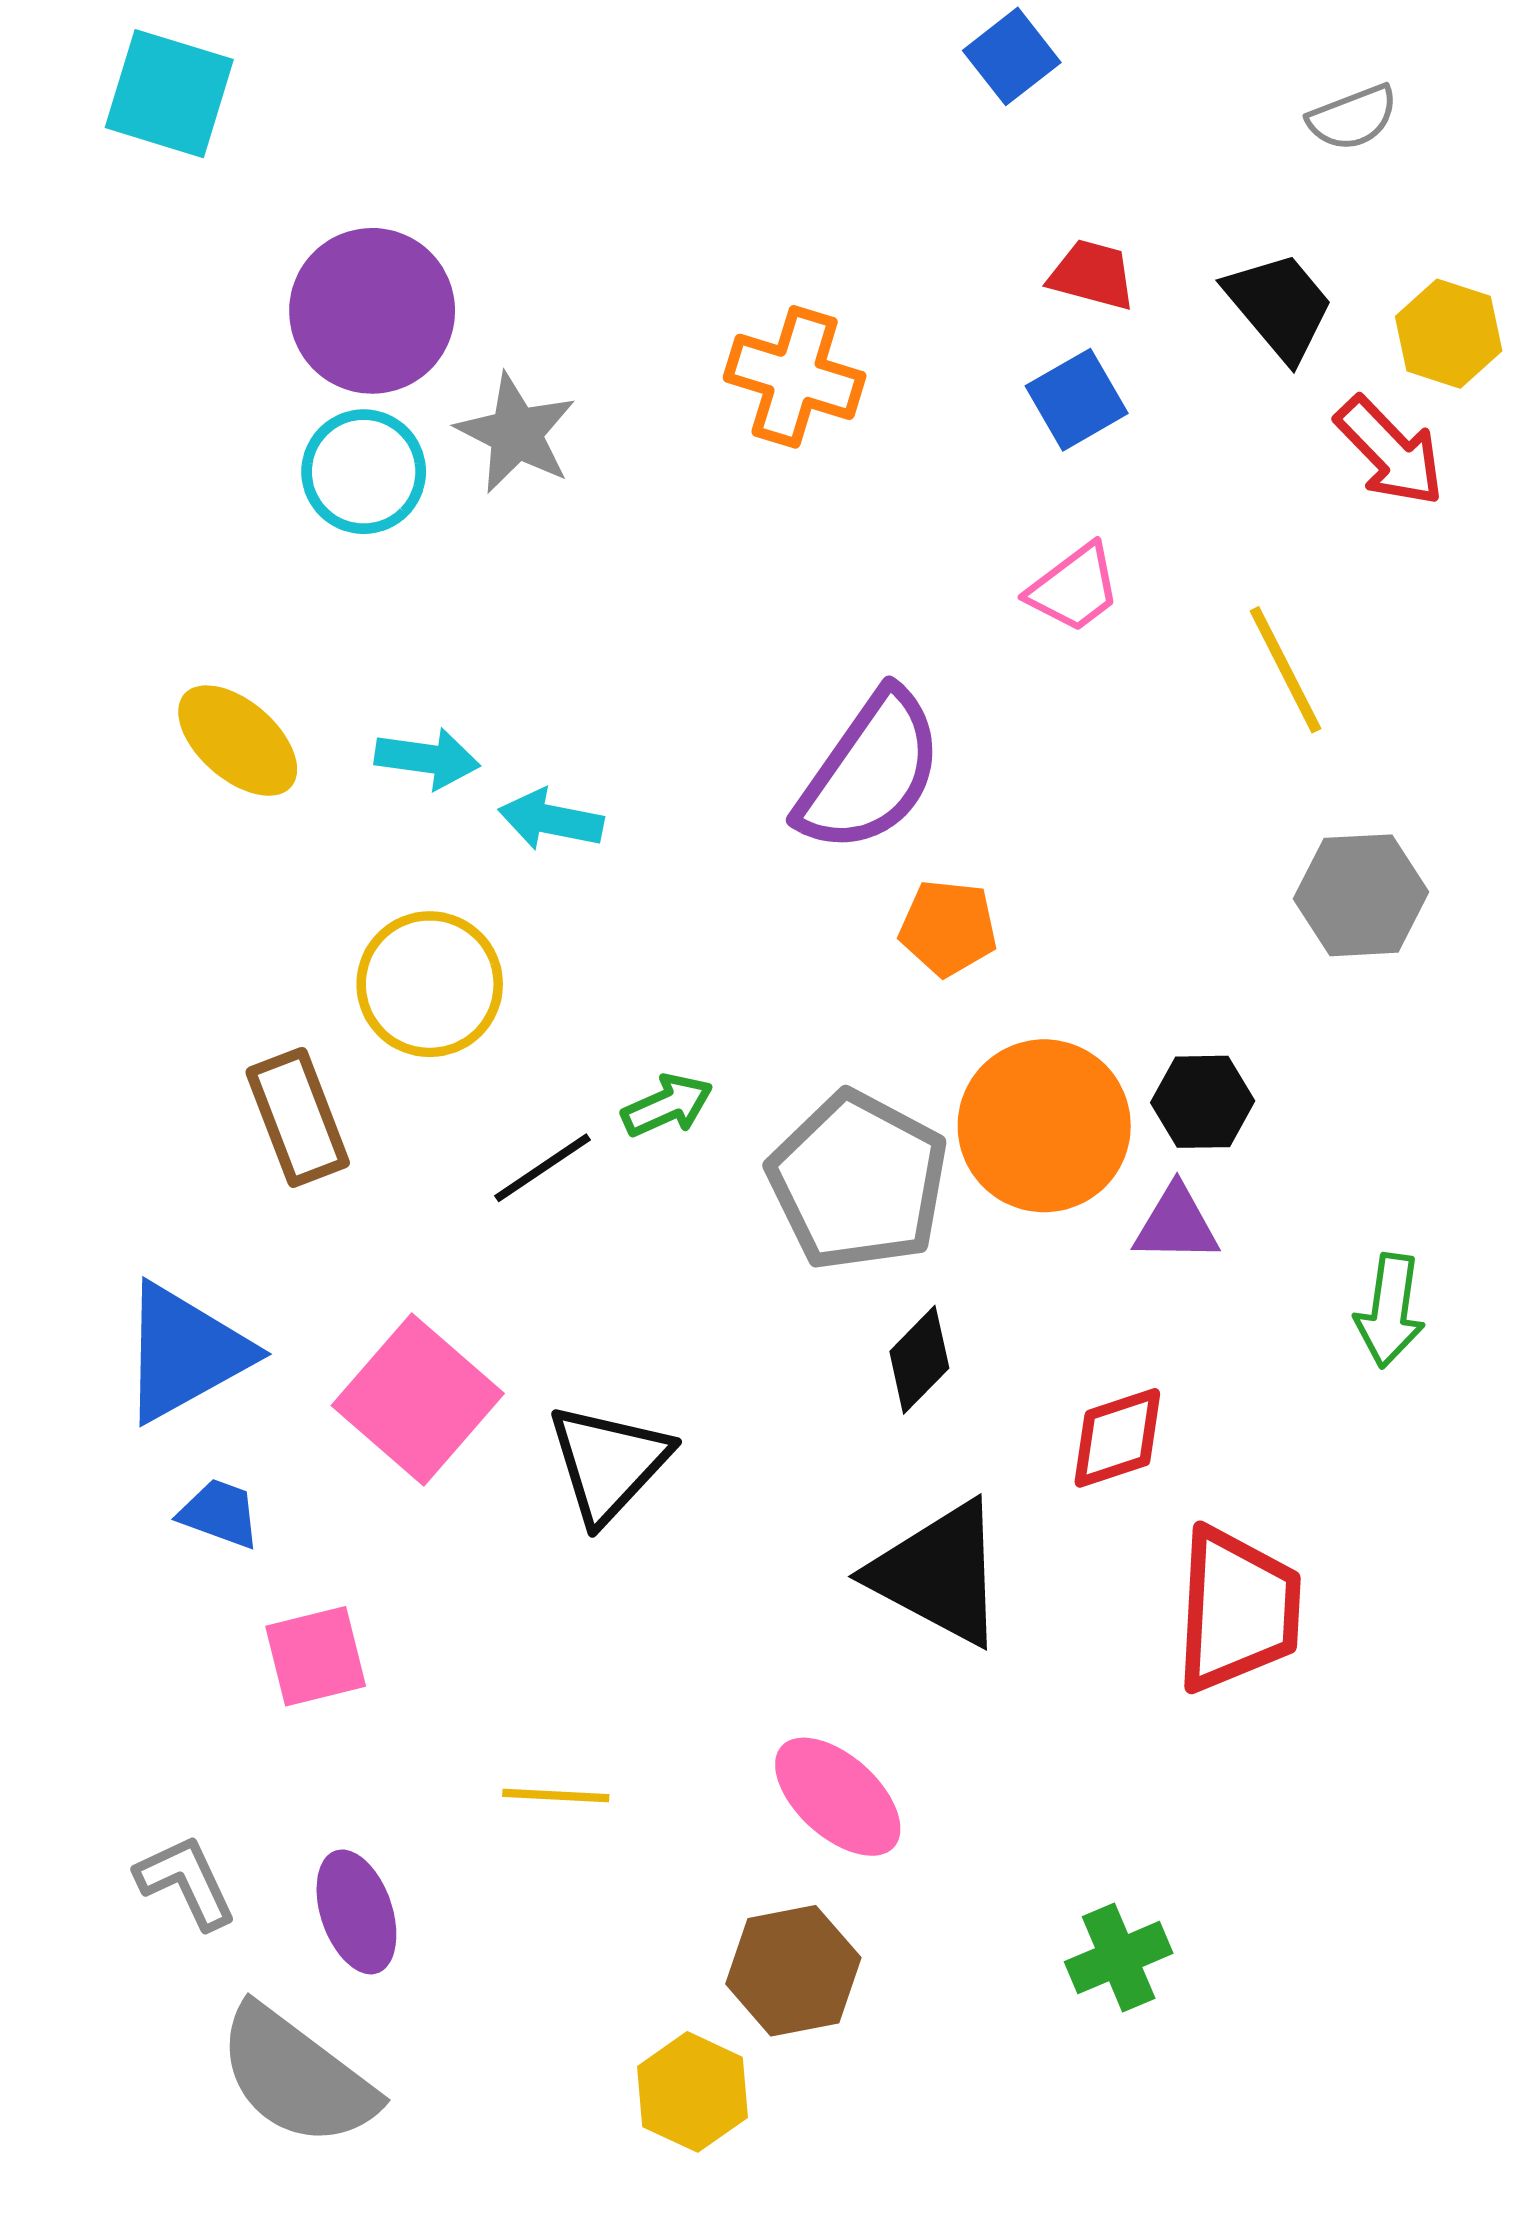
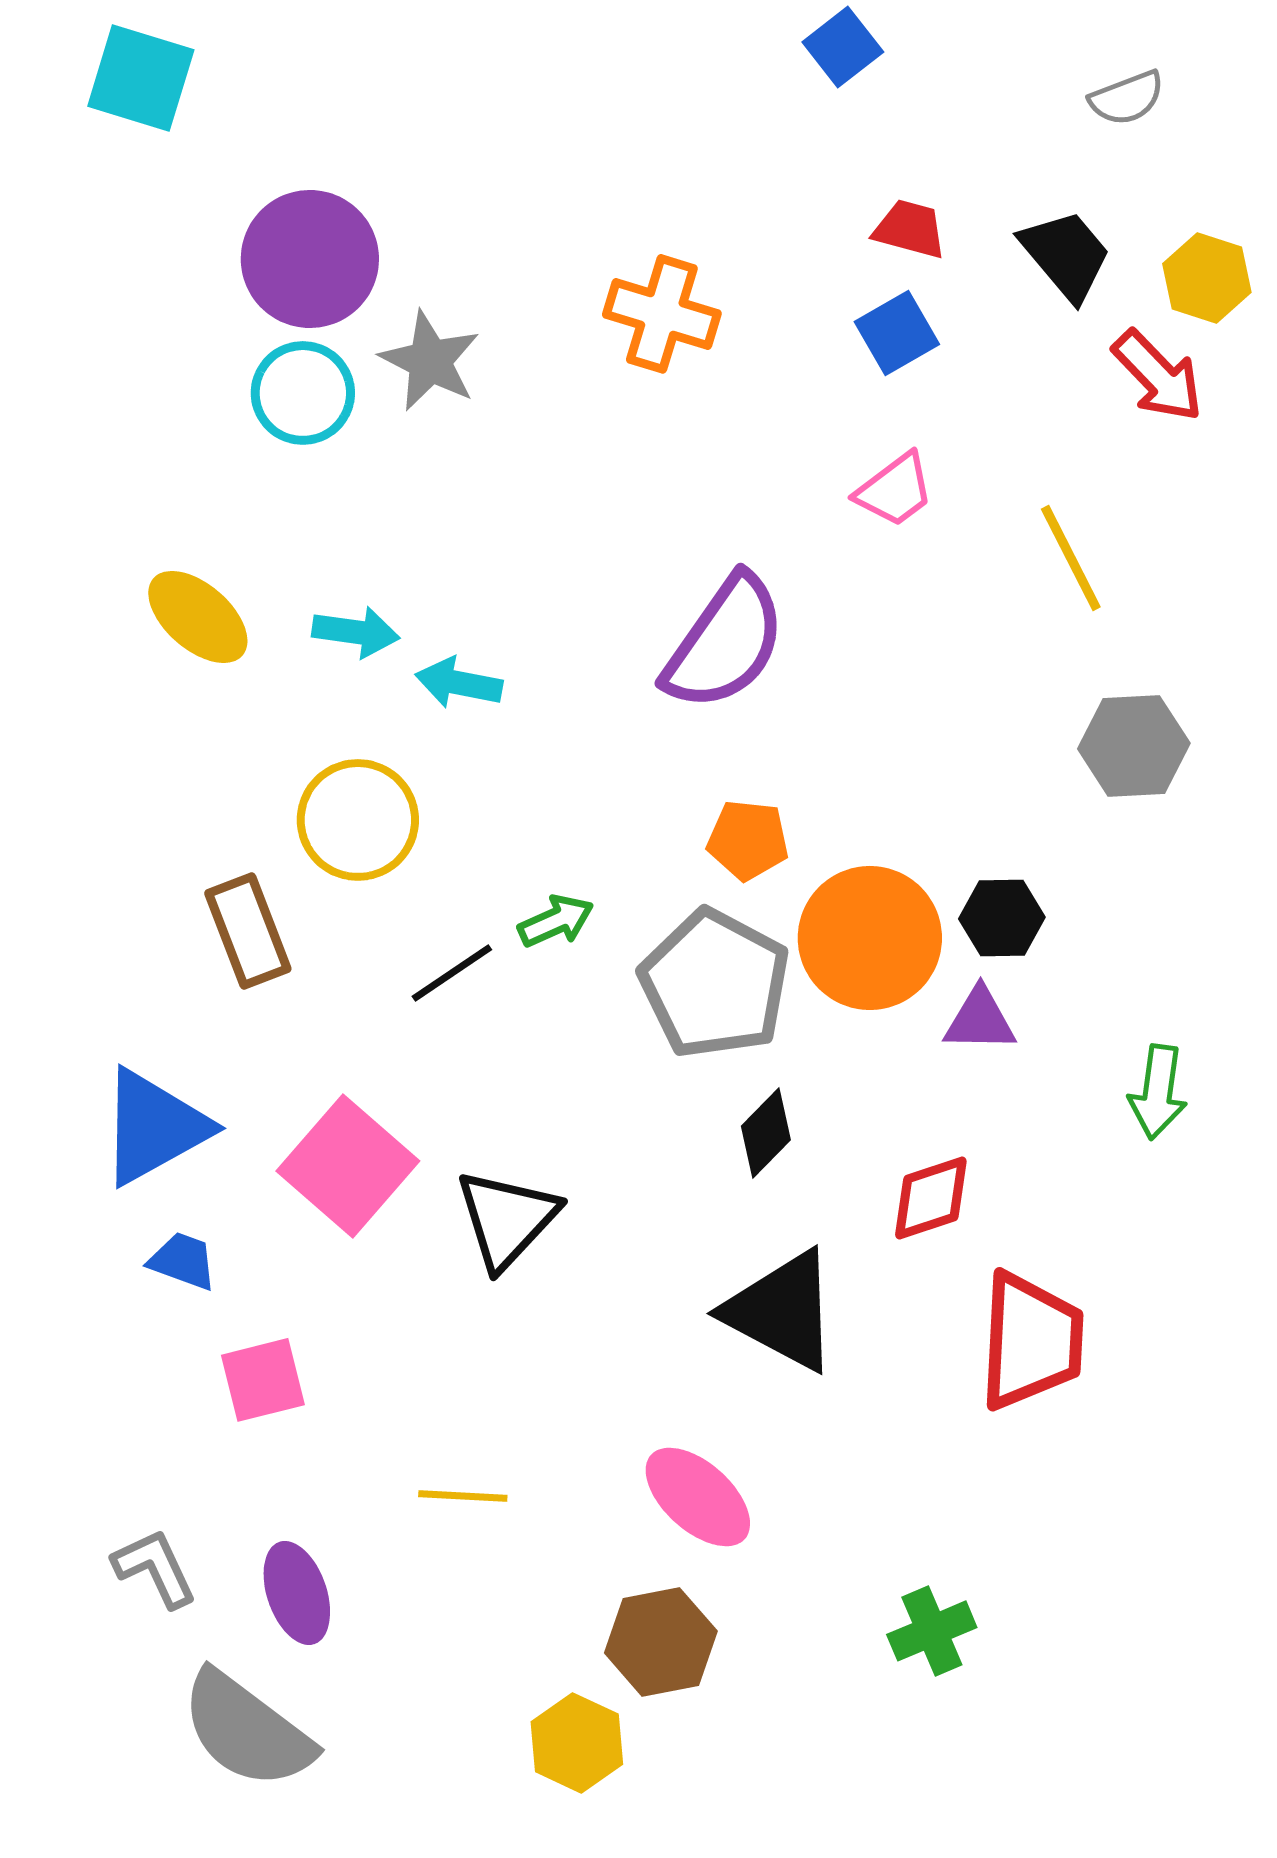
orange pentagon: (948, 928) -> (748, 840), moved

